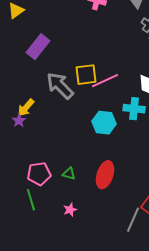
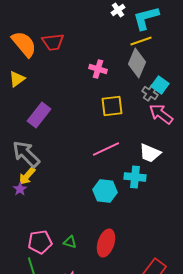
yellow square: (86, 75) -> (112, 106), moved
gray arrow: (60, 86) -> (26, 154), moved

